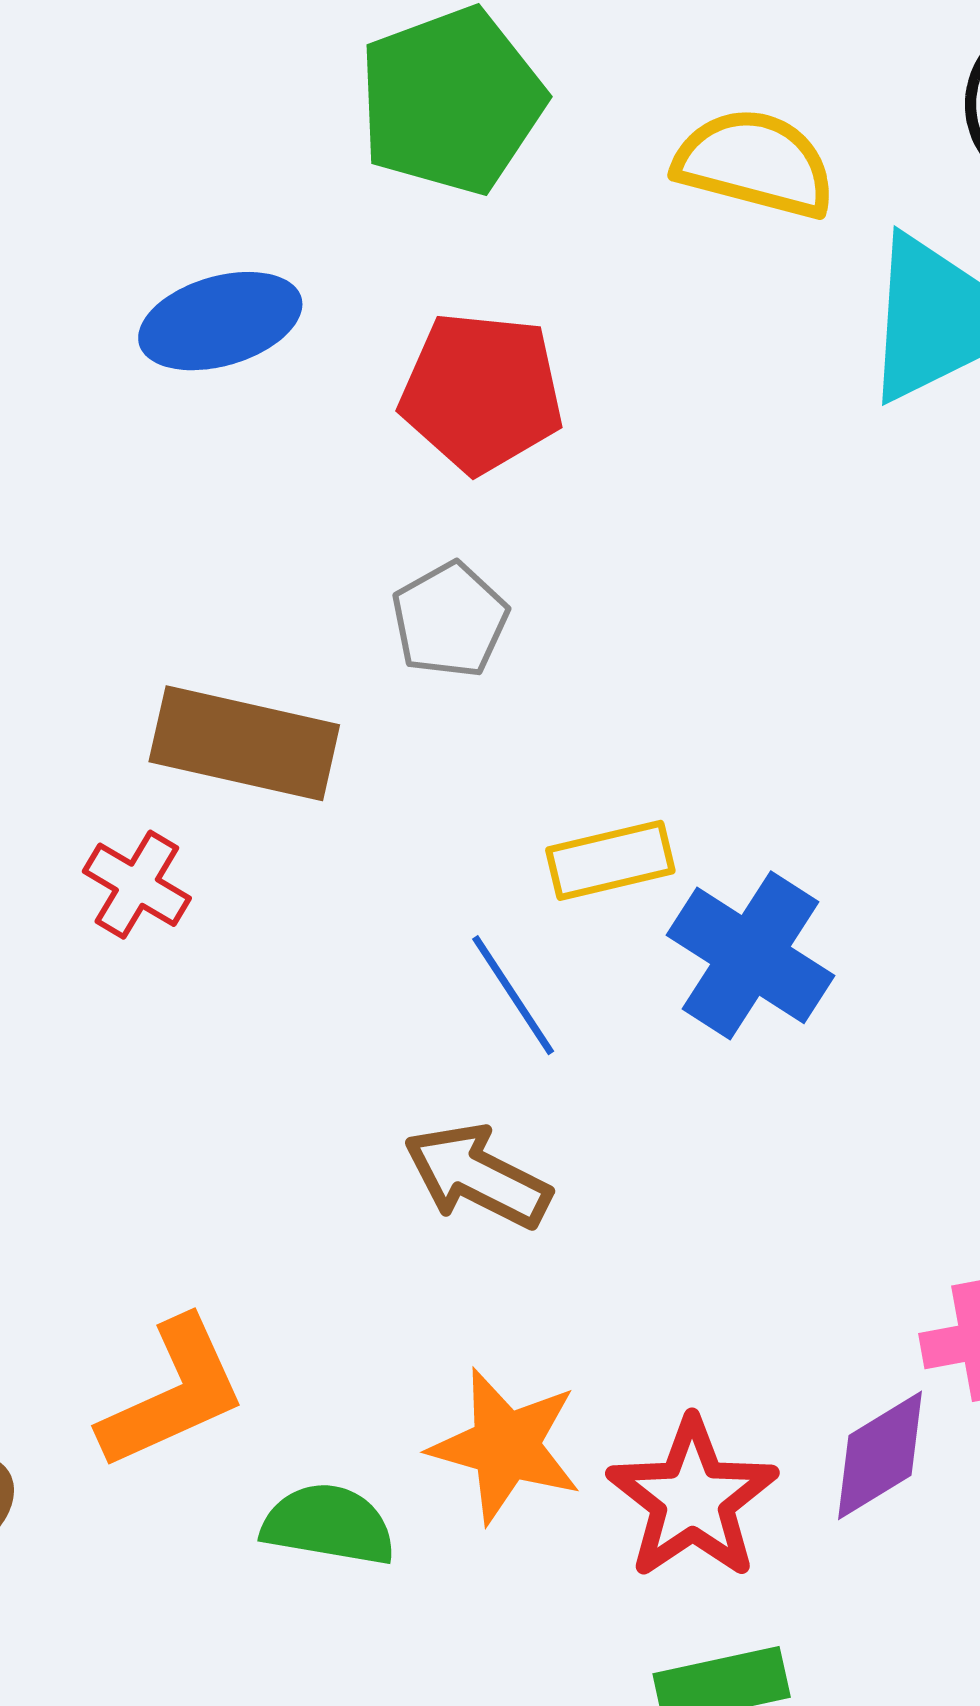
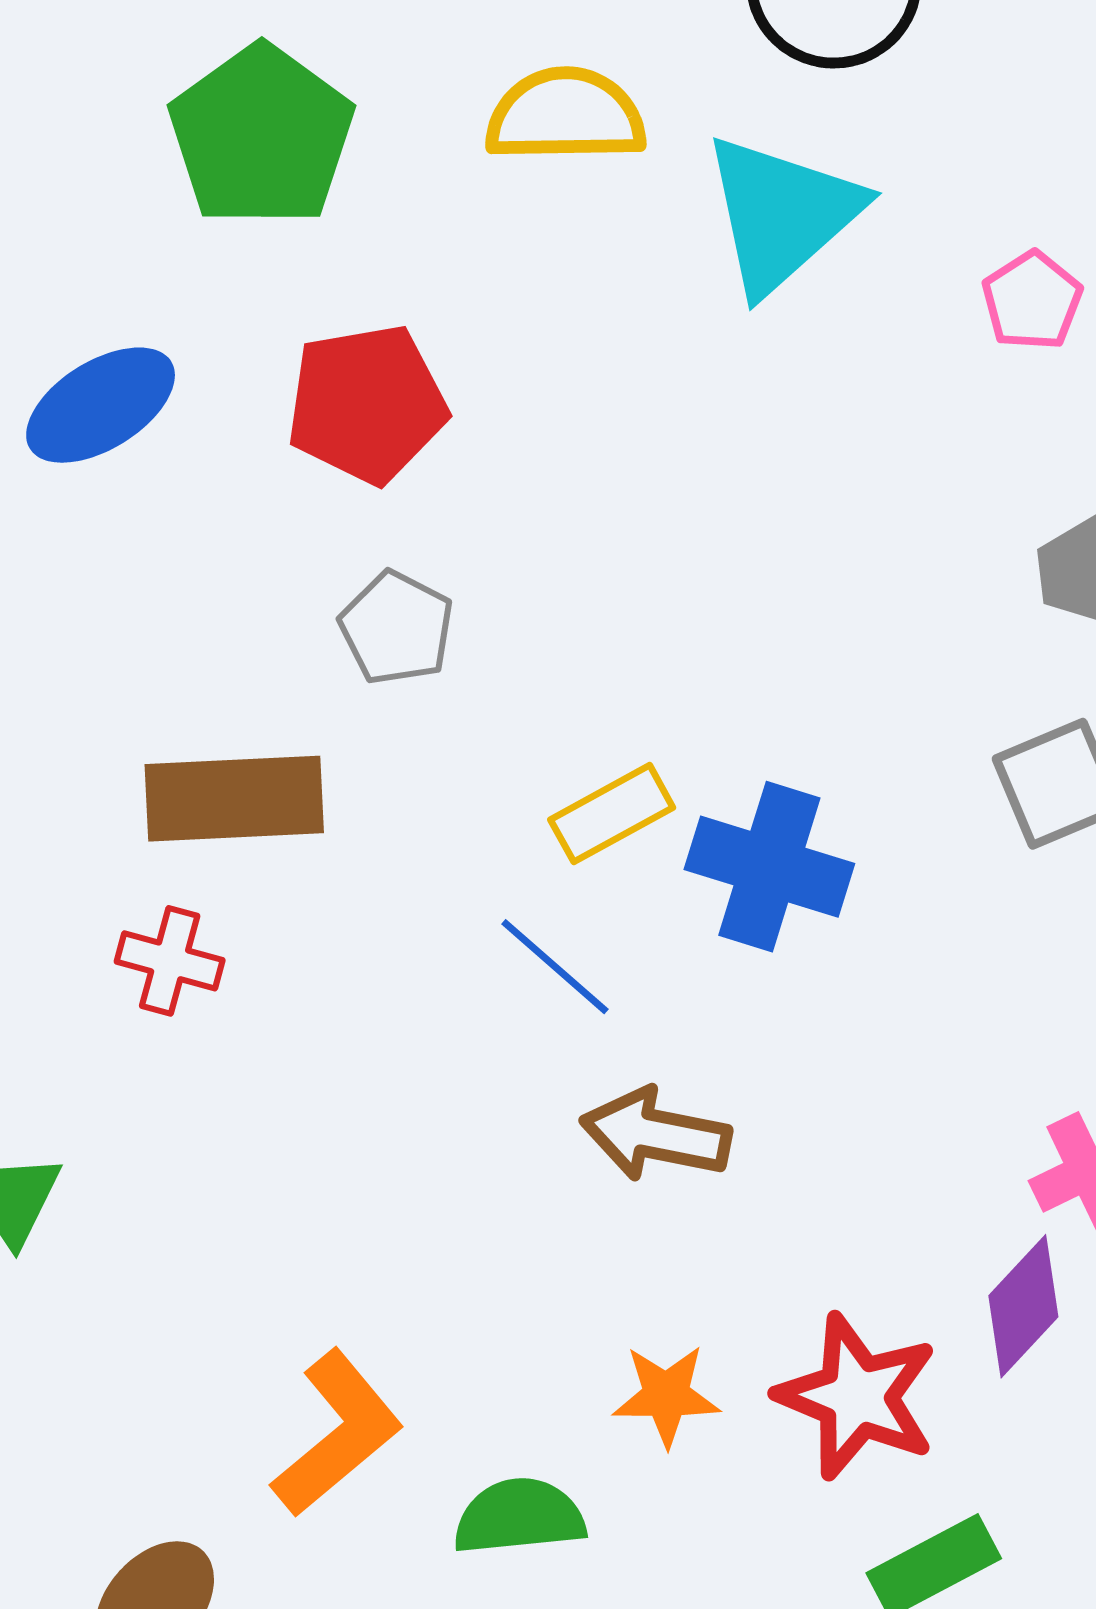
brown arrow: (477, 1176) -> (656, 1135), moved
orange star: (506, 1446) -> (666, 1395), size x0.7

